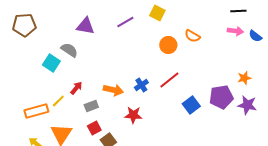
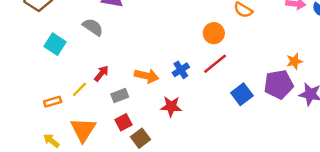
orange circle: (168, 45) -> (214, 33), moved
cyan square: (51, 63) -> (55, 44), moved
orange star: (244, 78) -> (294, 61), moved
orange rectangle: (36, 111) -> (53, 102), size x0.6

